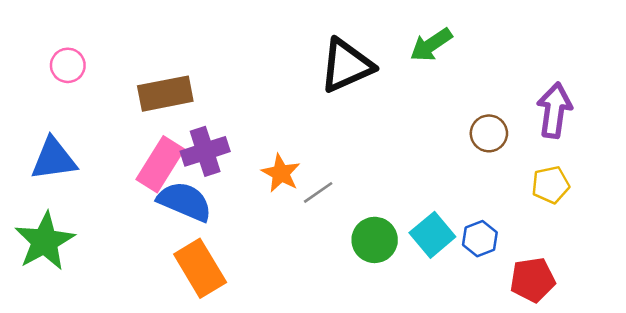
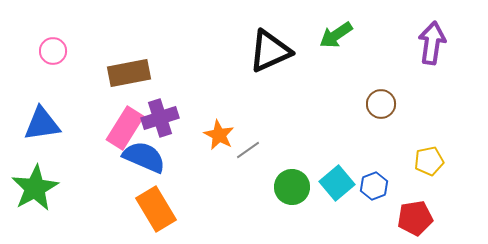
purple arrow: (554, 110) -> (432, 43), moved
yellow pentagon: (551, 185) -> (429, 161), moved

